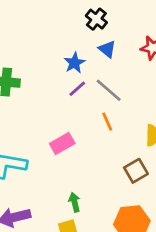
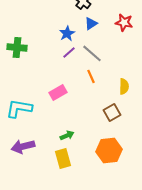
blue triangle: (107, 49) -> (91, 23), turned 48
green arrow: (75, 202) -> (67, 135), turned 80

